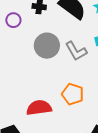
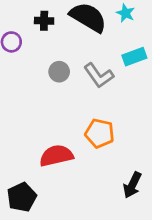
gray circle: (47, 46) -> (59, 72), size x0.6

